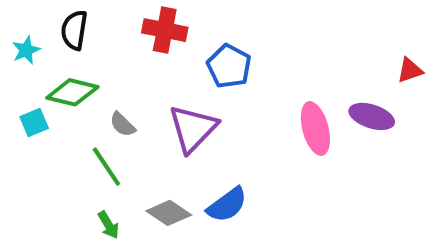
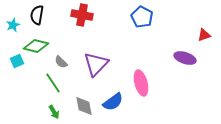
blue pentagon: (229, 66) -> (142, 17), moved
pink ellipse: (315, 129) -> (141, 83), moved
gray diamond: (169, 213) -> (84, 106), turned 45

